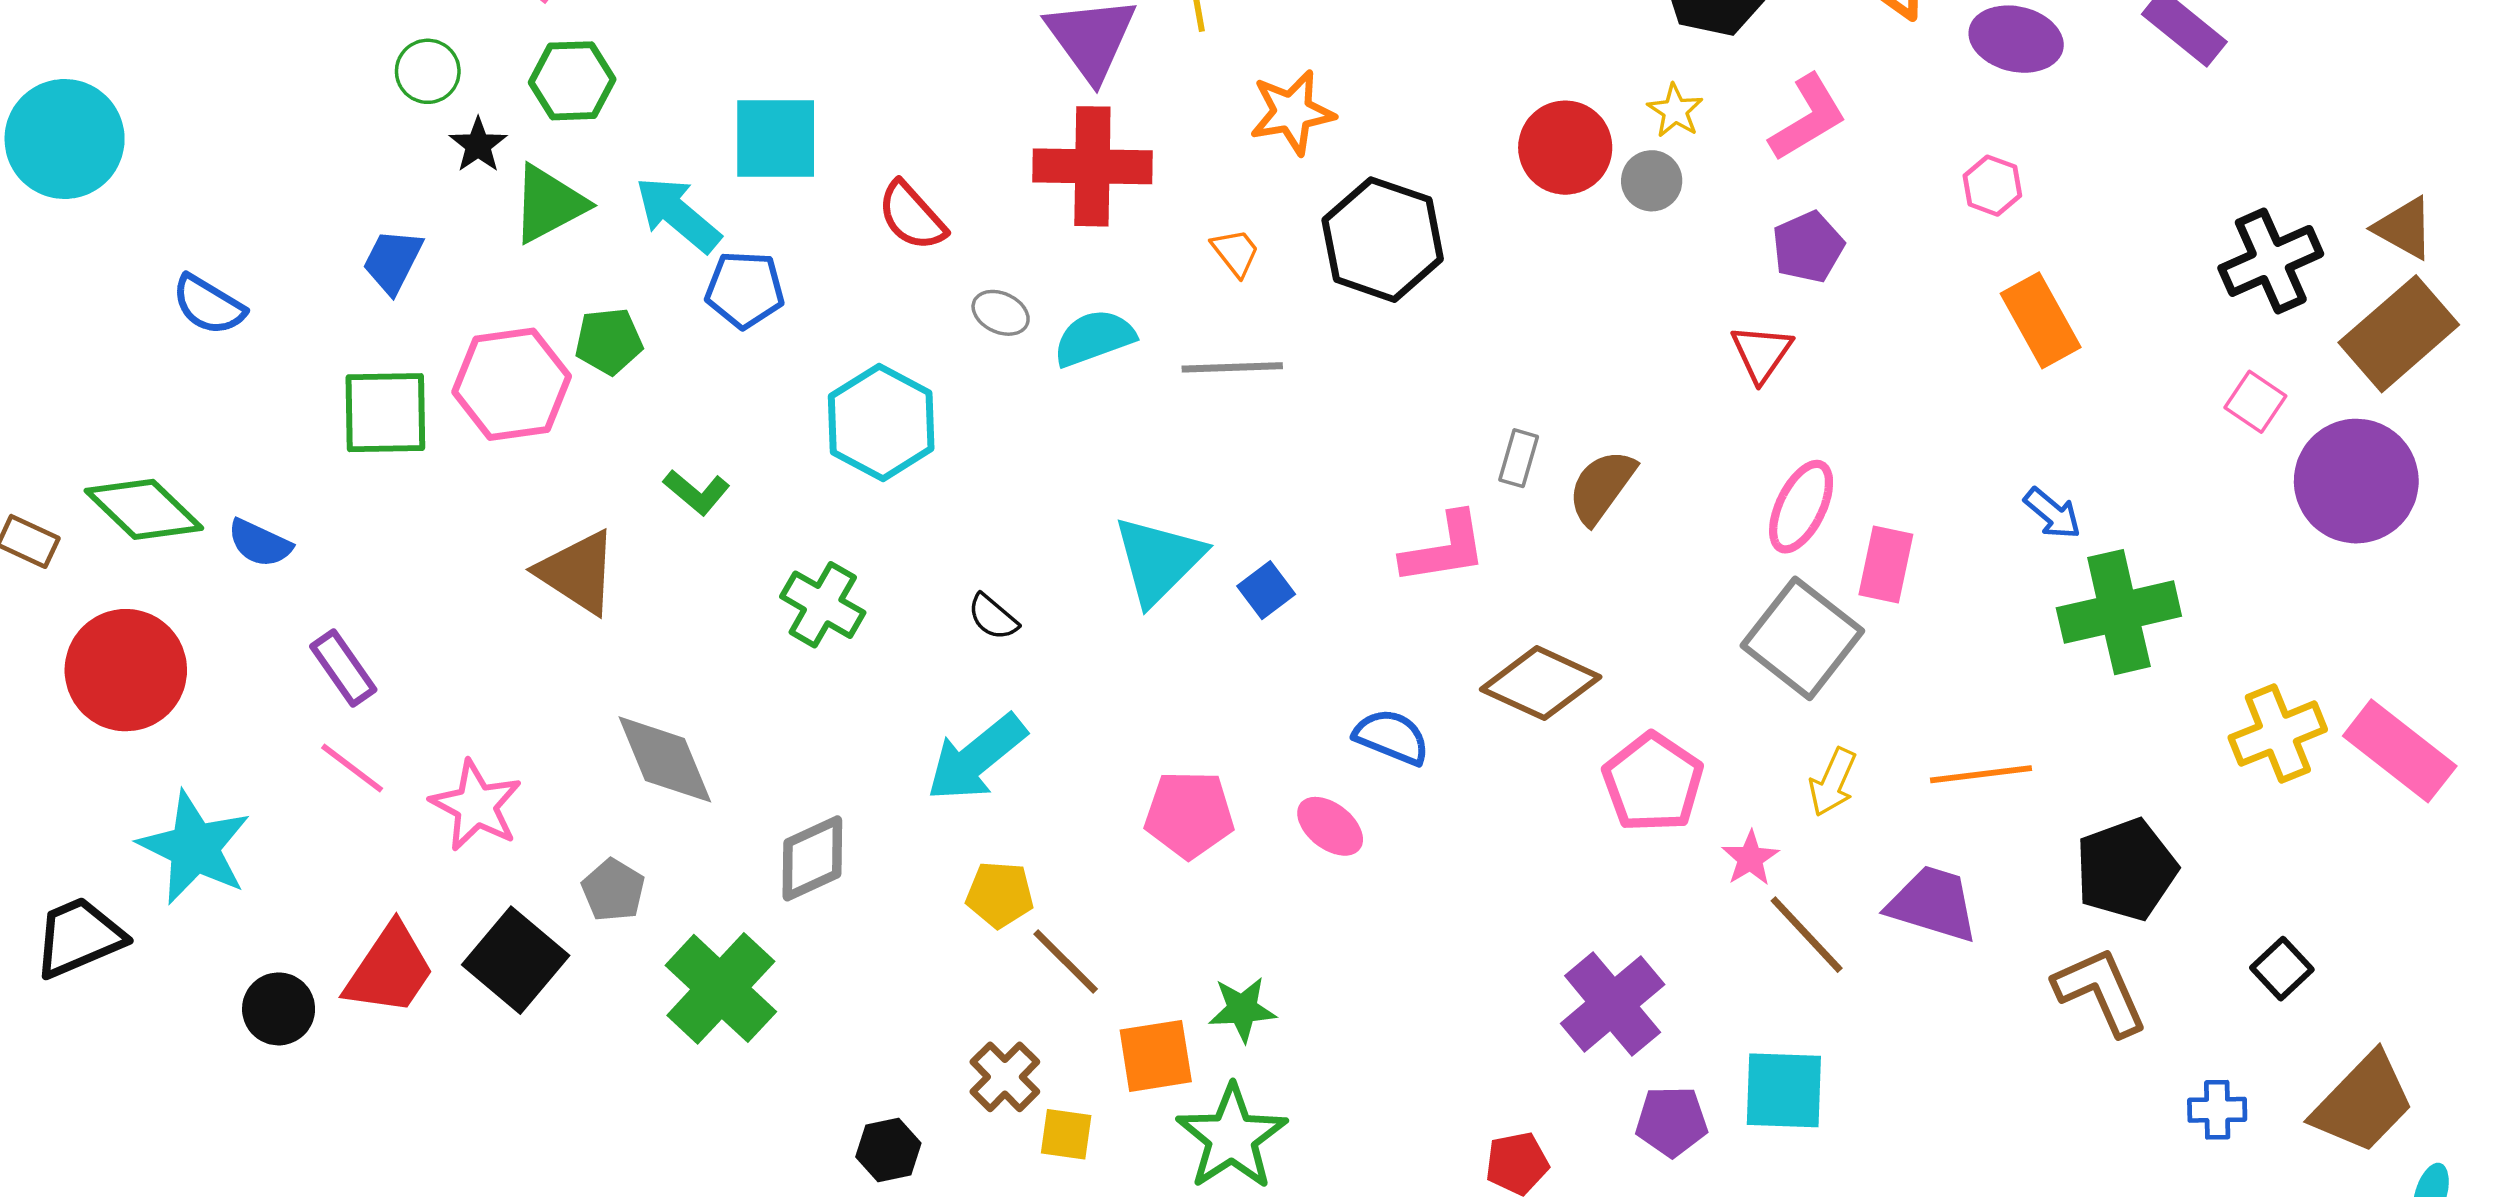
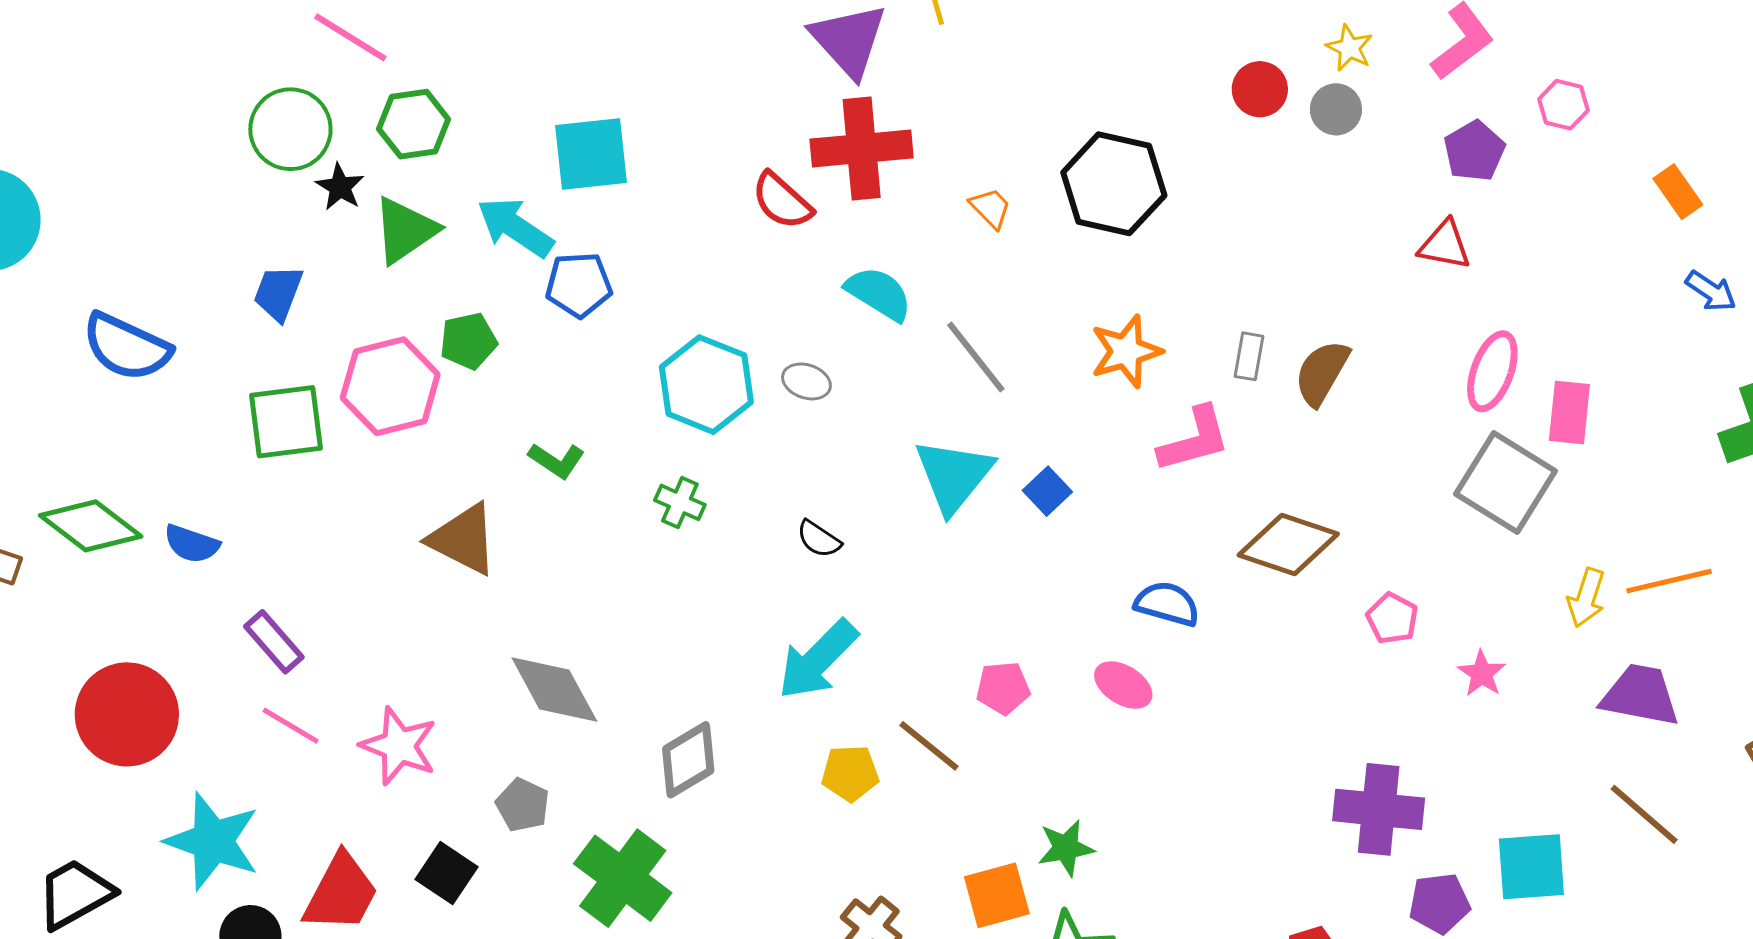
green circle: (428, 71) -> (290, 129), size x1.5
orange star: (1292, 112) -> (1126, 351), moved
red circle: (1565, 148) -> (1260, 89), size x0.7
pink hexagon: (1992, 186) -> (1563, 105), moved
red semicircle: (912, 216) -> (782, 201), moved
blue semicircle: (209, 305) -> (127, 347), size x1.4
gray ellipse: (1001, 313) -> (806, 381), moved
orange rectangle: (2041, 320) -> (1678, 192), size x0.7
cyan semicircle: (1094, 338) -> (879, 294), turned 58
red triangle: (1761, 353) -> (1445, 245), turned -48
gray line: (1232, 367) -> (976, 357), moved, turned 60
blue arrow: (2052, 513) -> (1711, 291), moved
green cross: (823, 605) -> (680, 502), moved, size x0.7
red circle: (126, 670) -> (127, 714), moved
yellow arrow: (1833, 782) -> (1586, 598), moved
pink pentagon: (1653, 783) -> (1392, 618), size x0.6
pink pentagon: (1189, 814) -> (1003, 688), size x0.7
cyan star: (194, 848) -> (213, 841), moved
brown line: (1807, 935) -> (1644, 814), moved
black square: (516, 960) -> (447, 873), size x0.7
brown line: (1066, 962) -> (929, 746), moved
purple cross: (1613, 1004) -> (1379, 809), turned -38

